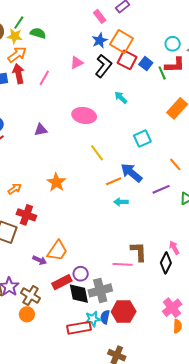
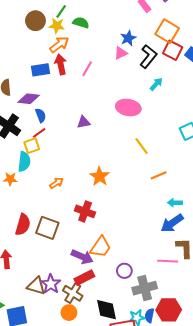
blue star: (100, 41) -> (128, 38), moved
cyan arrow: (121, 98) -> (156, 84), moved, turned 88
blue arrow: (131, 173) -> (172, 223), moved, turned -75
cyan arrow: (121, 202) -> (175, 203), moved
red cross: (26, 215) -> (85, 211), moved
purple arrow: (40, 260) -> (82, 257), size x1.5
red rectangle: (62, 282) -> (84, 278), moved
black diamond: (79, 294) -> (106, 310), moved

